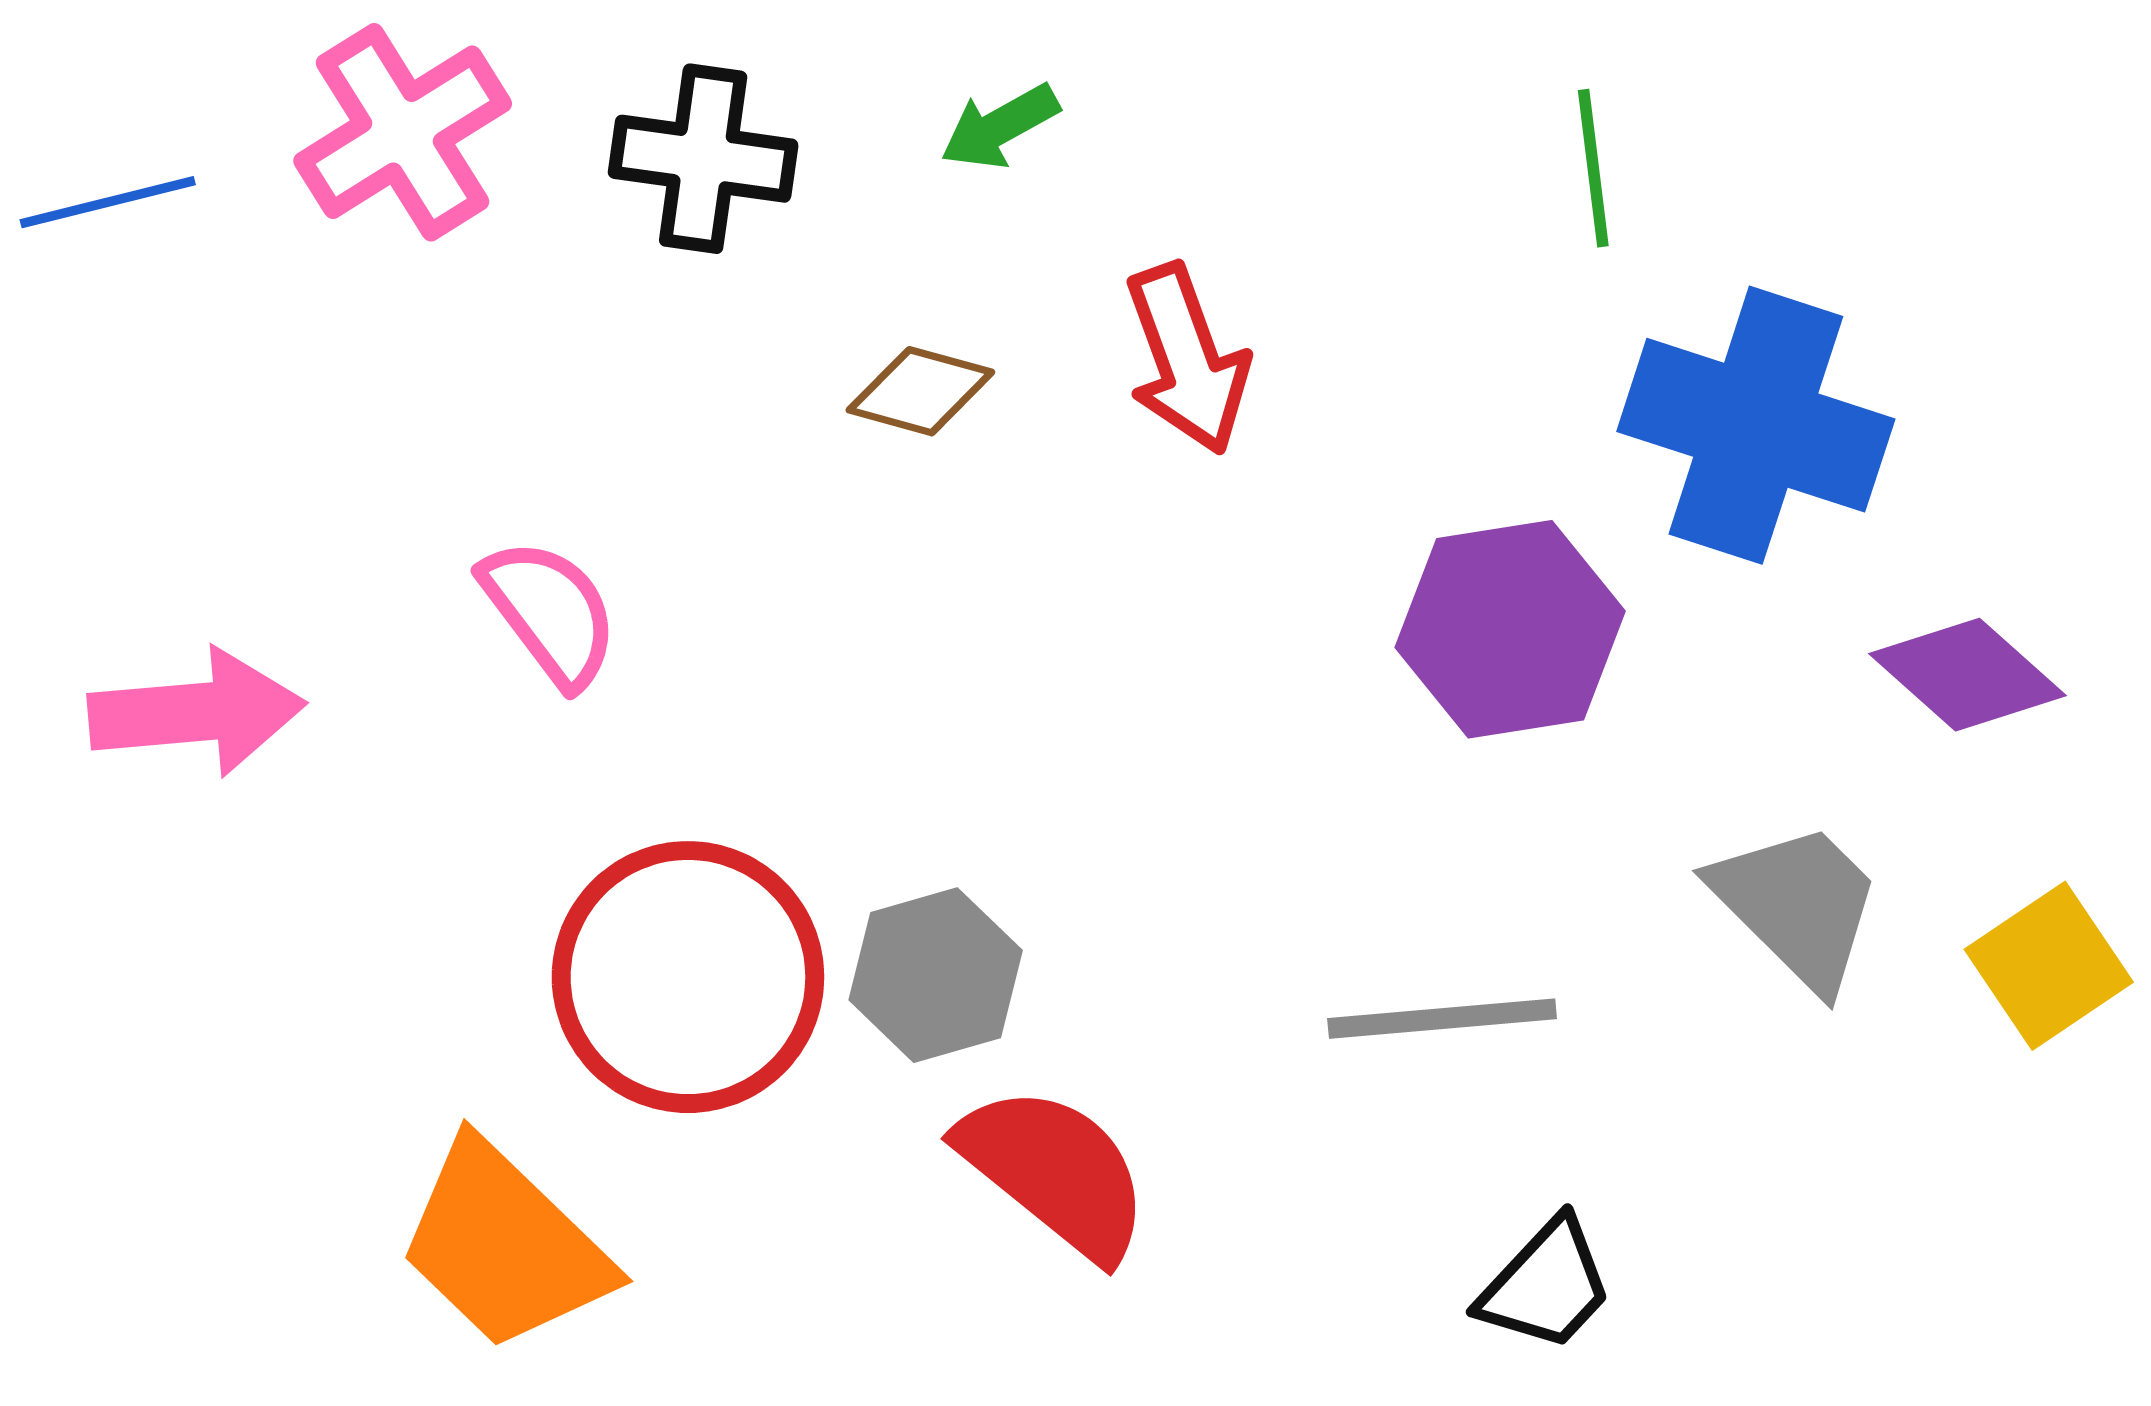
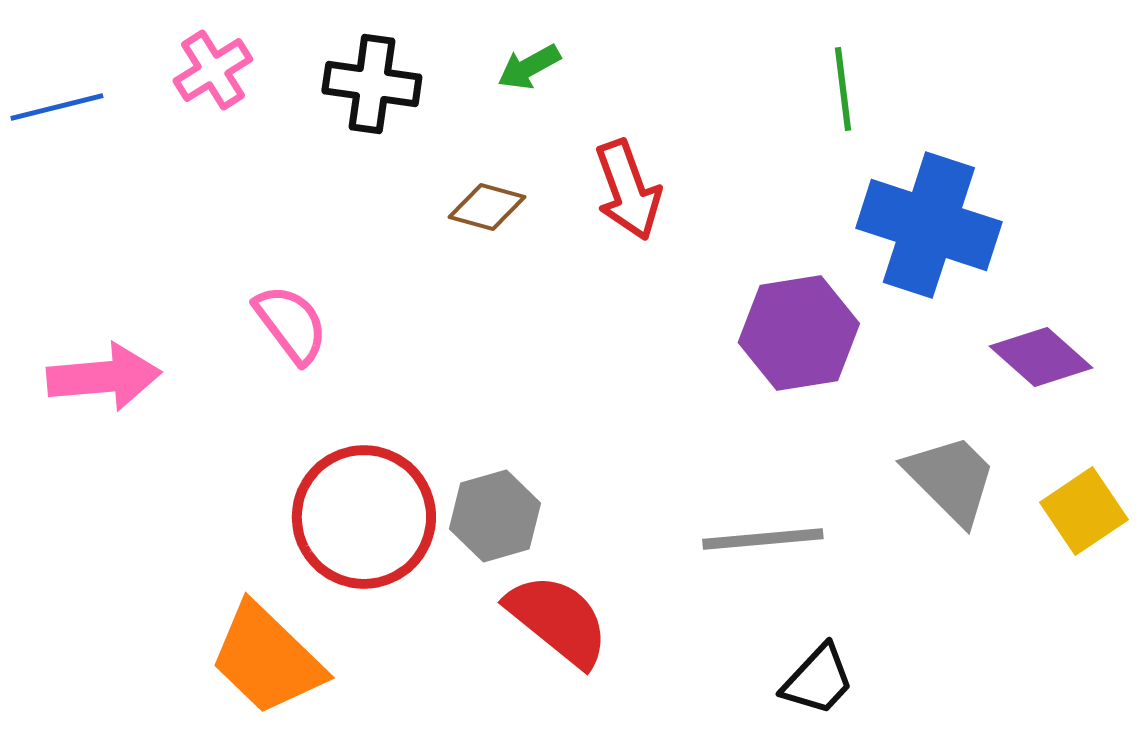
pink cross: (403, 132) -> (213, 70), size x0.7

